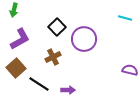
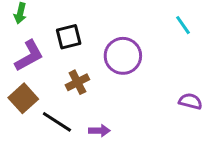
cyan line: (125, 18) -> (183, 25), turned 40
black square: (57, 27) -> (69, 37), moved, turned 30

